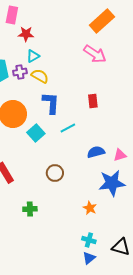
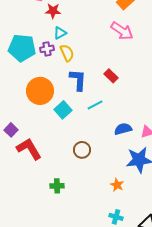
yellow semicircle: (40, 76) -> (67, 53), turned 36
red rectangle: (93, 101) -> (111, 76), moved, turned -40

